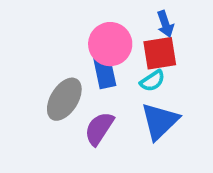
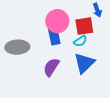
blue arrow: (165, 24) -> (97, 10), moved
gray ellipse: (64, 99) -> (17, 47), moved, turned 55

